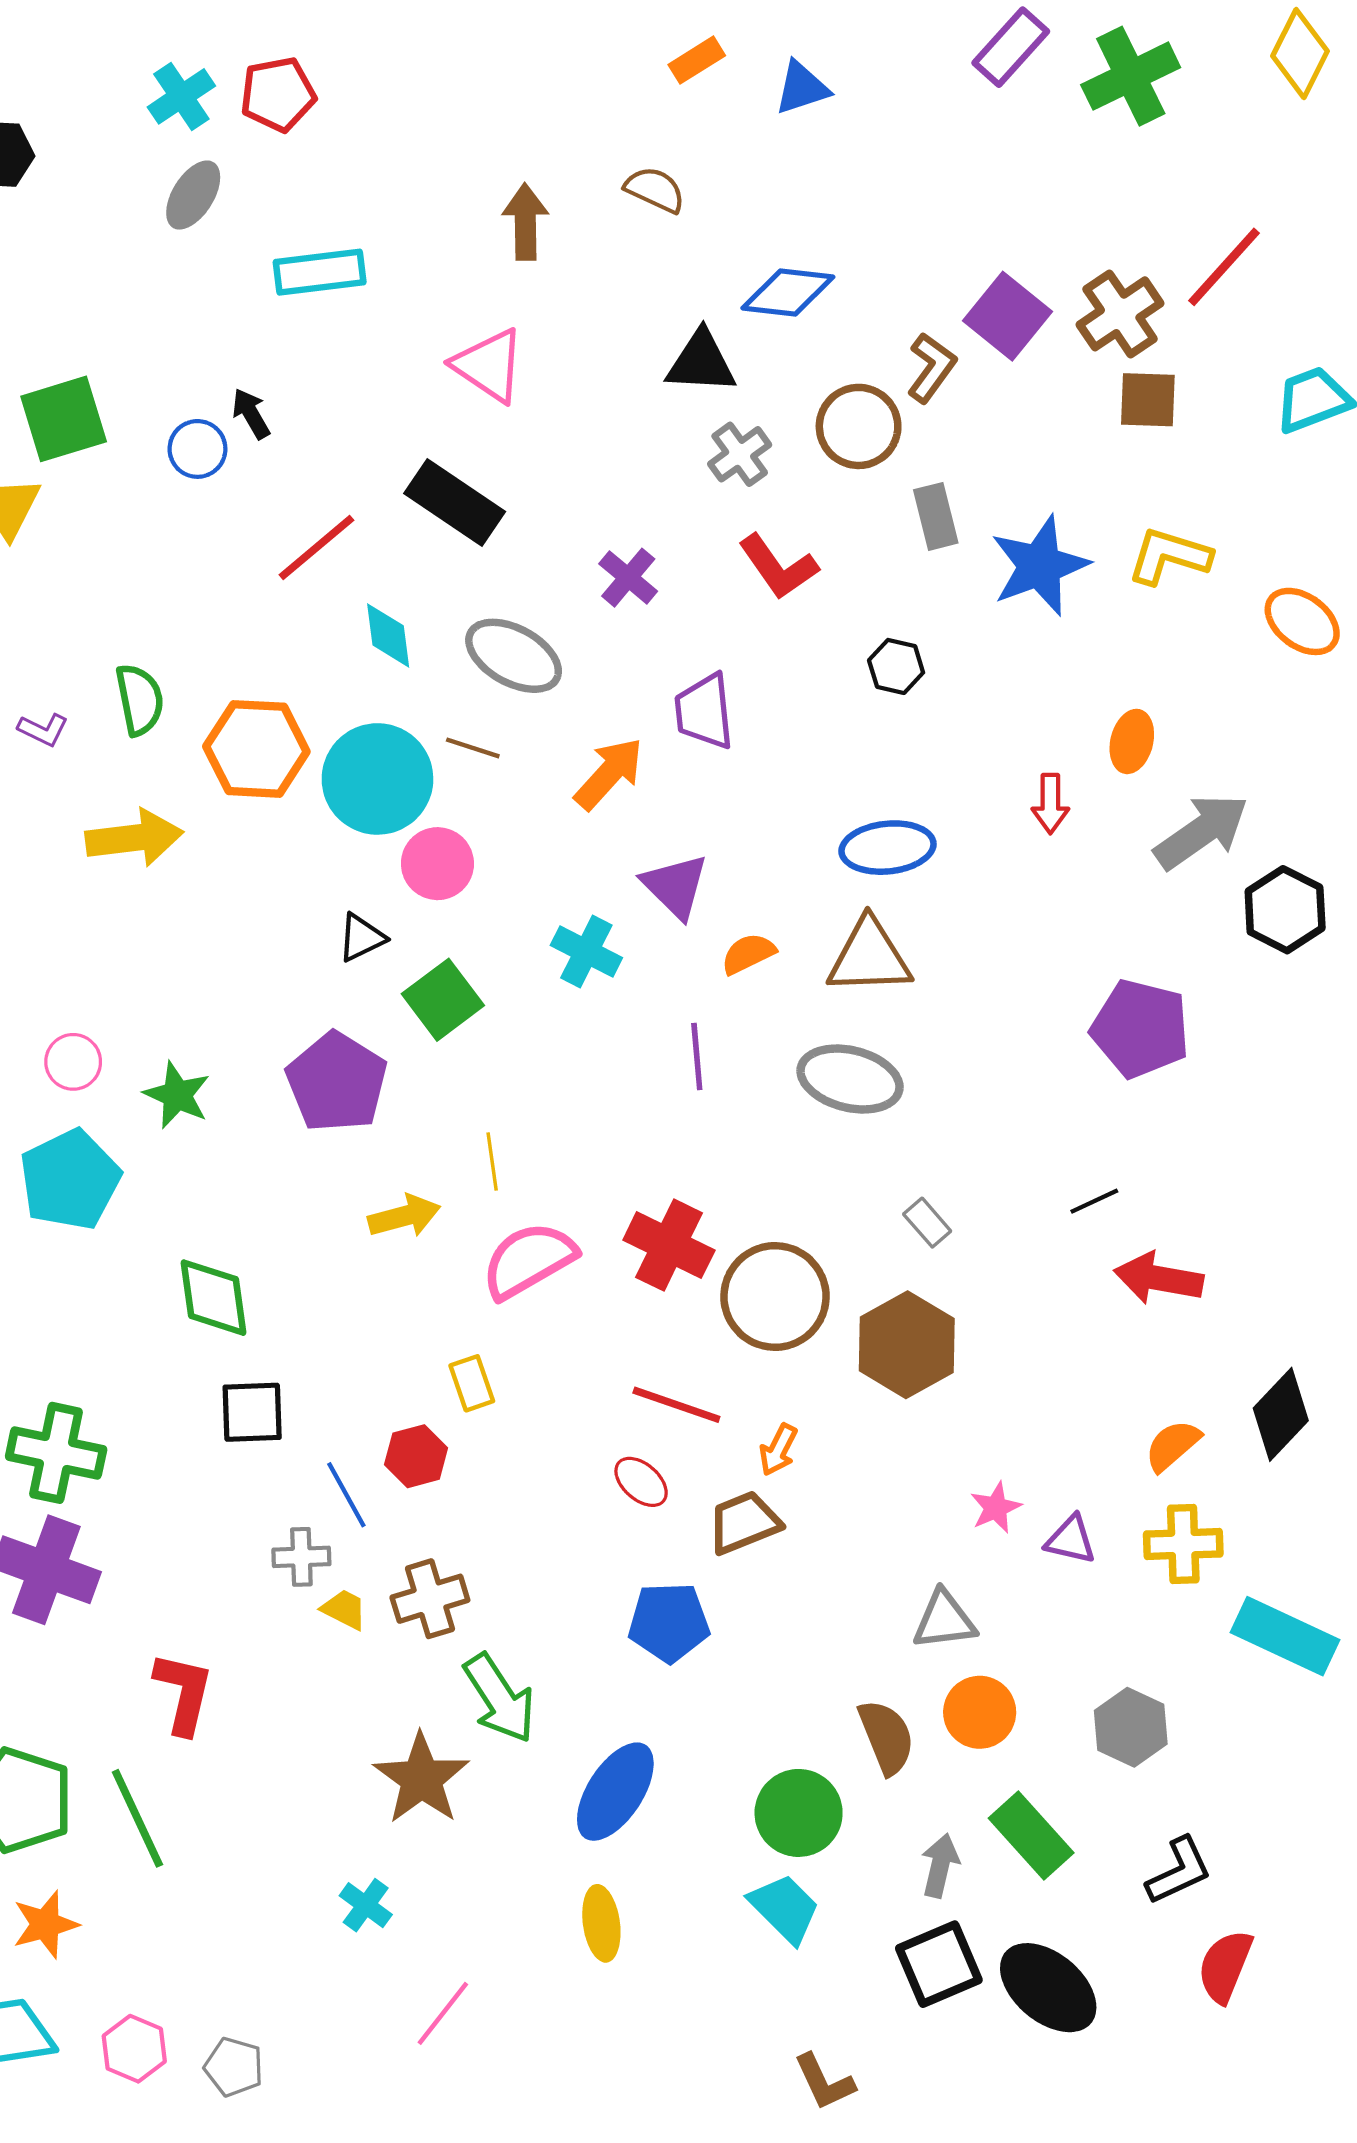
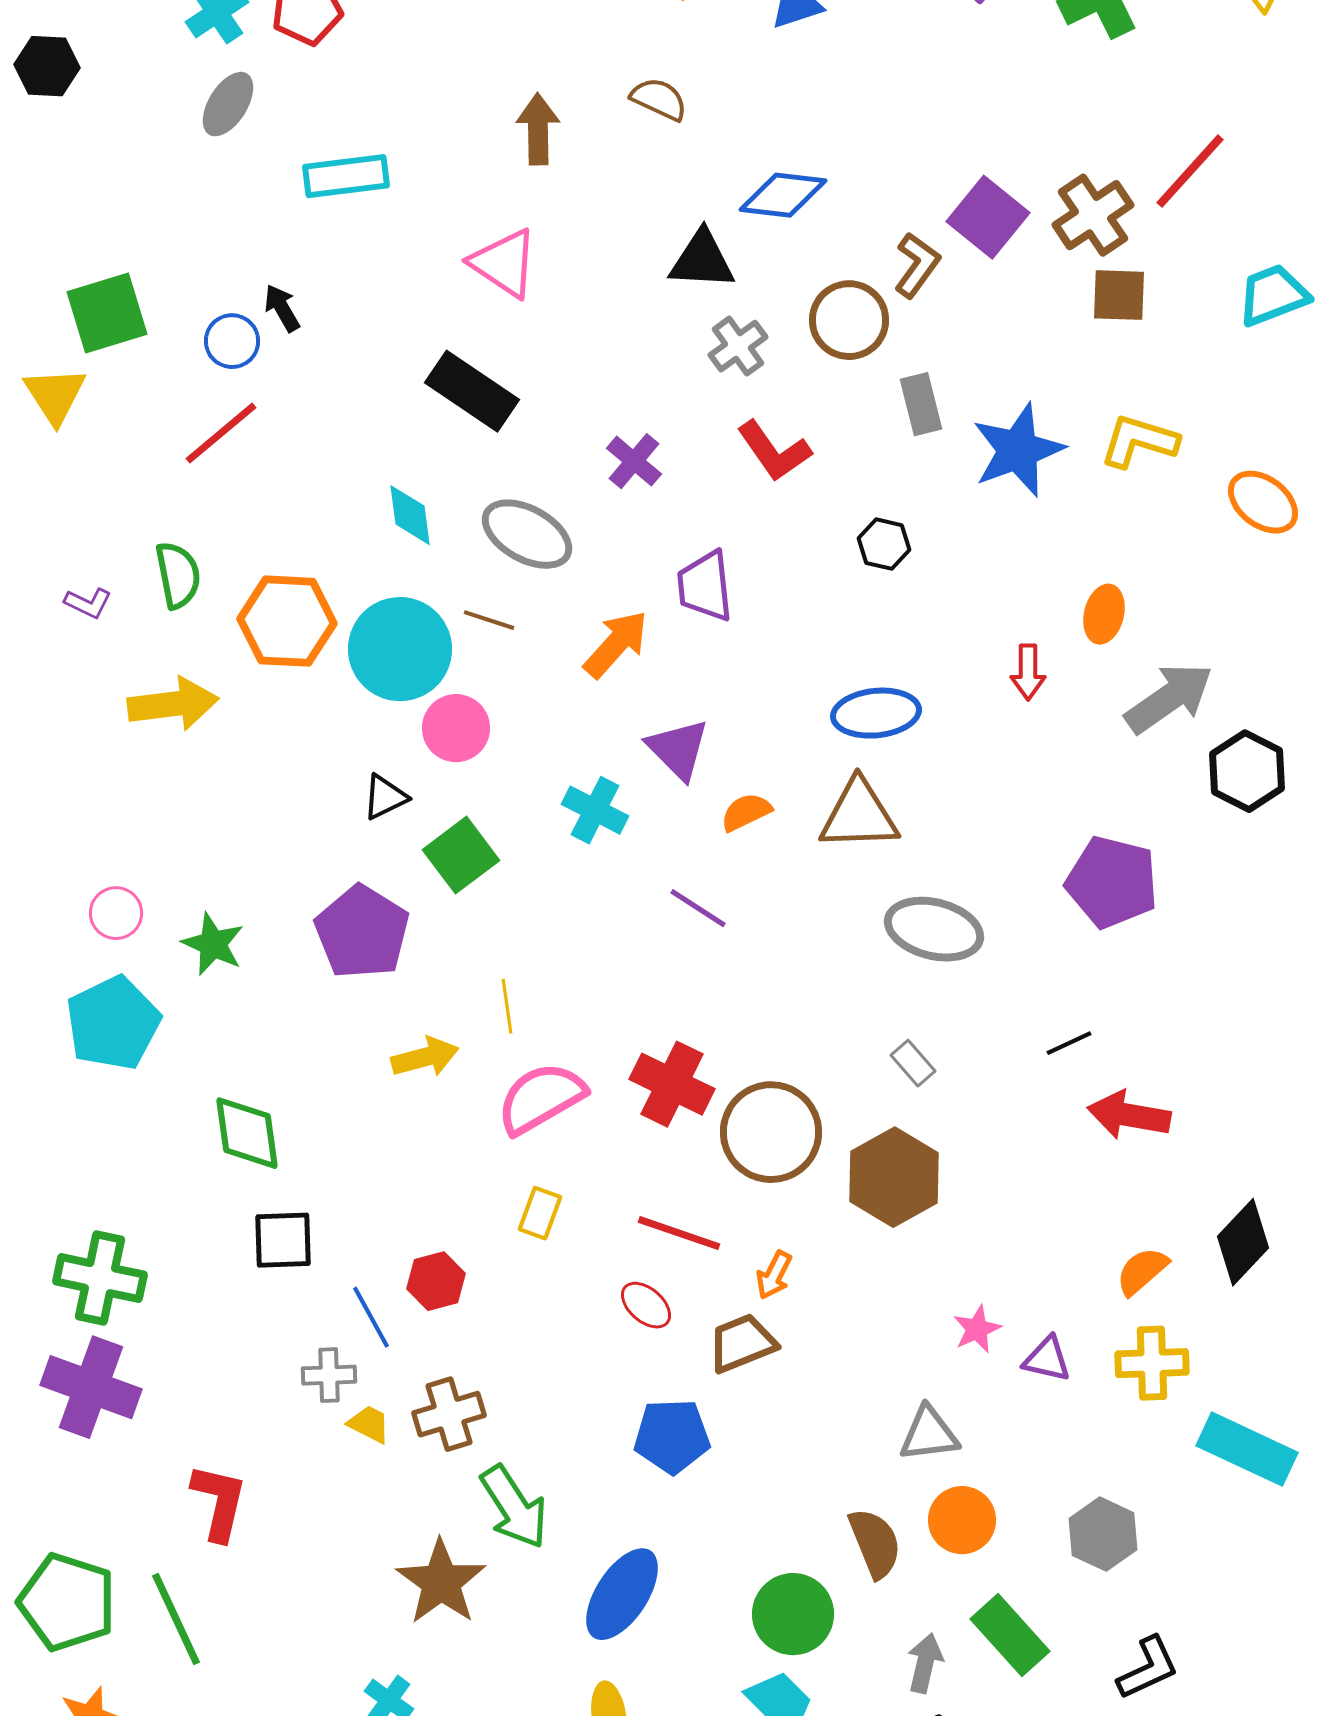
red line: (316, 548) -> (221, 433), moved
purple line: (697, 1056) -> (698, 908), turned -52
gray ellipse: (850, 1079) -> (934, 929), moved
yellow rectangle: (472, 1383) -> (540, 1213), moved, turned 39

